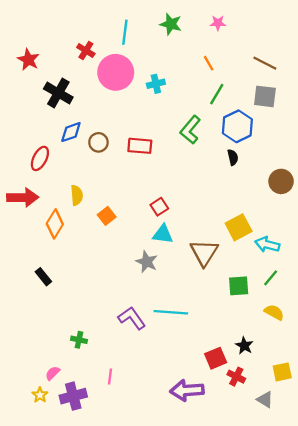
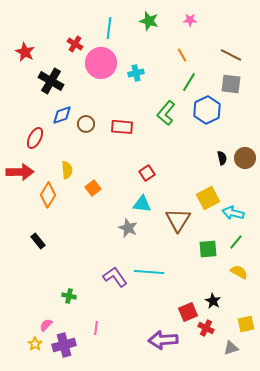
black semicircle: (233, 157) -> (222, 158), moved
red square: (159, 207) -> (147, 173), moved
gray triangle: (265, 400) -> (231, 348), turned -49

